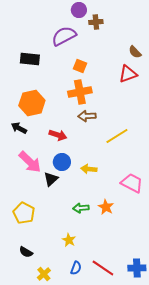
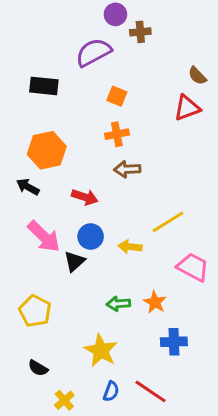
orange cross: (80, 92) -> (117, 134), size x0.7
yellow line: (117, 136) -> (168, 222), moved
yellow star: (69, 240) -> (101, 350), size x1.6
blue cross: (137, 268) -> (174, 342), moved

